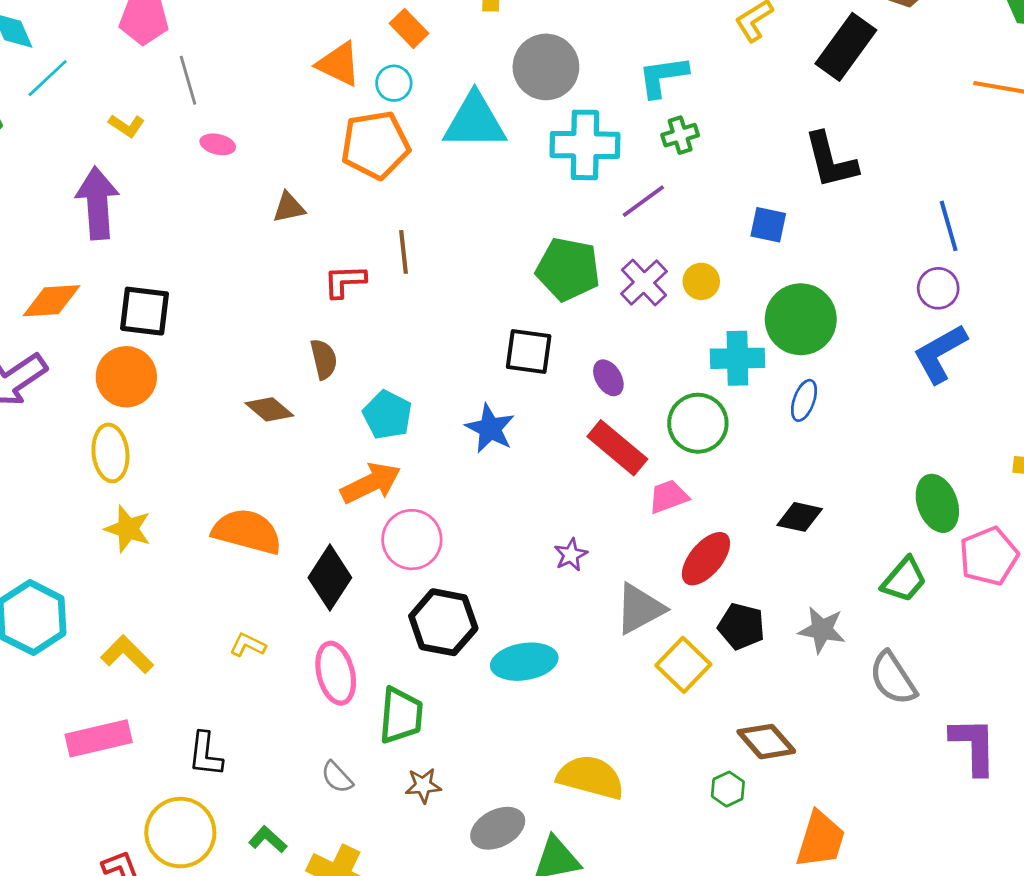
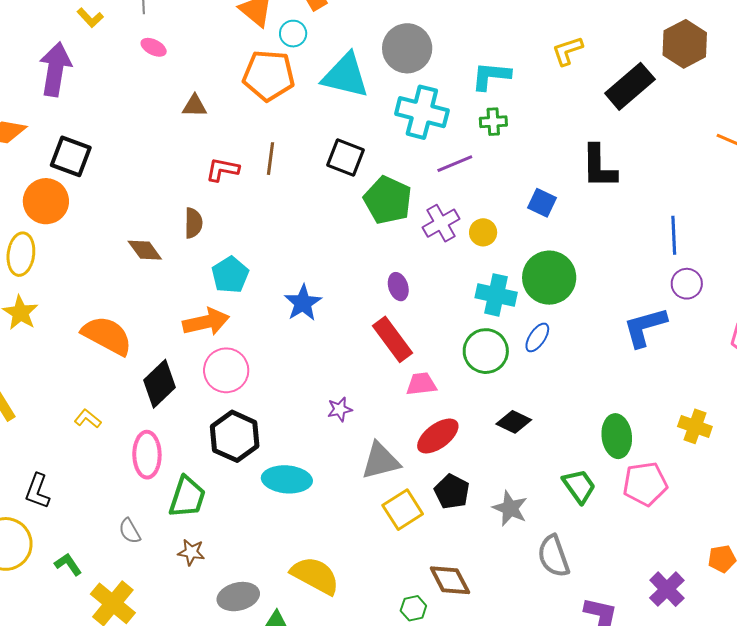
purple circle: (938, 288) -> (687, 284), moved
black square: (529, 352) -> (346, 158), moved
green circle: (698, 423) -> (486, 351), moved
green trapezoid: (904, 580) -> (579, 486), turned -90

